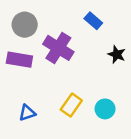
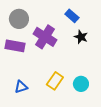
black star: (117, 54) -> (81, 37), moved

